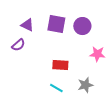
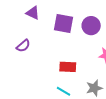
purple triangle: (27, 25) -> (33, 13), moved

